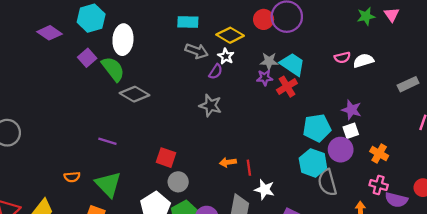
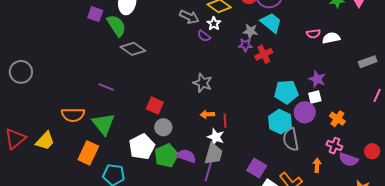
purple square: (87, 58) -> (95, 14), turned -35
cyan trapezoid: (292, 64) -> (271, 23), moved
purple semicircle: (216, 72) -> (204, 36), turned 88
gray star: (210, 105) -> (203, 83), moved
orange semicircle: (72, 177) -> (73, 115), size x1.6
white star: (264, 190) -> (216, 137), moved

